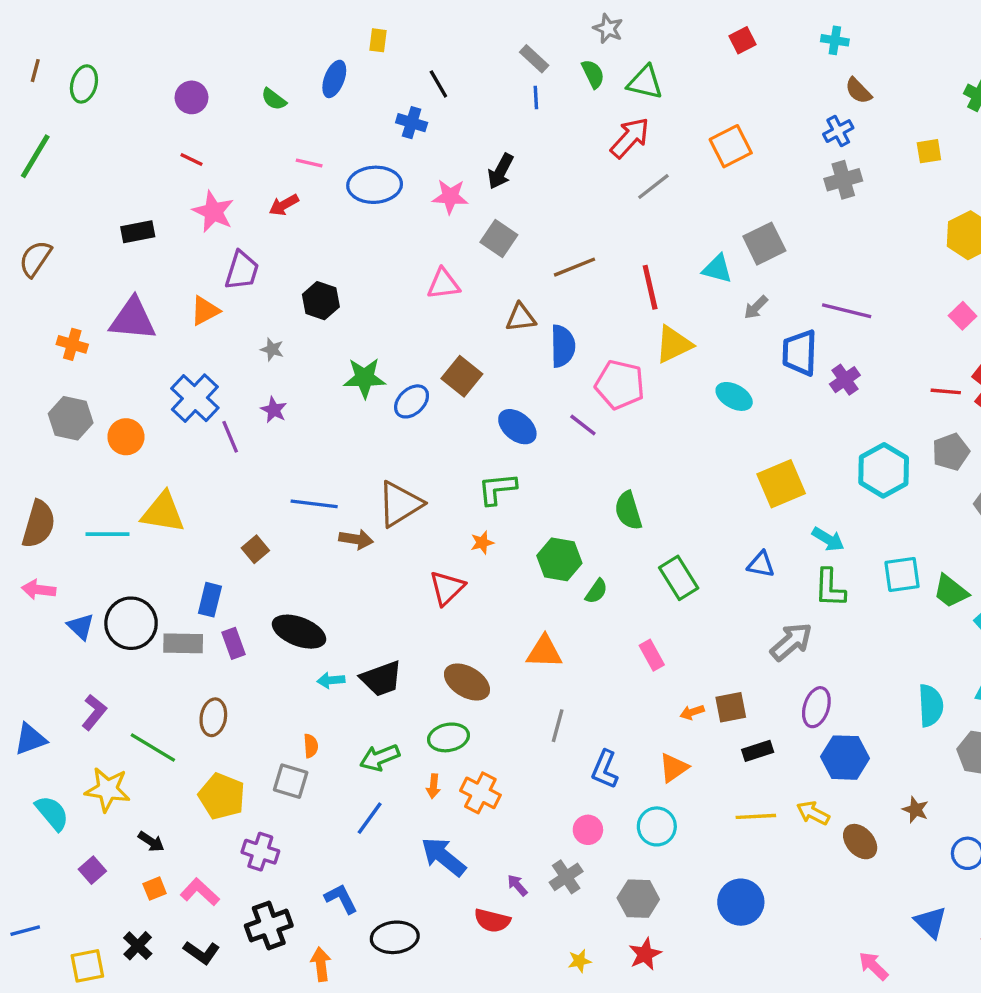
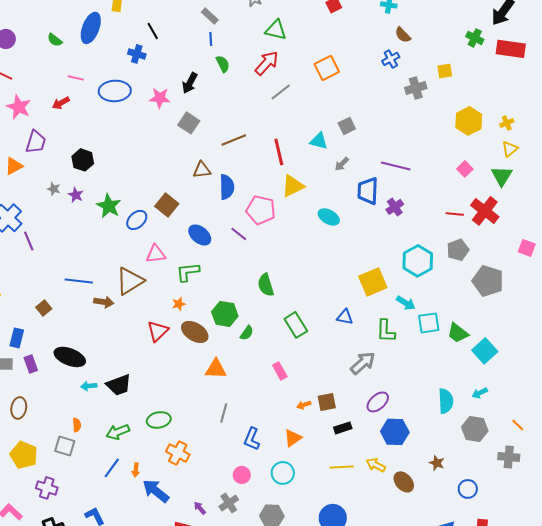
green semicircle: (593, 74) -> (223, 64), moved
blue ellipse: (334, 79) -> (91, 28), size x1.4
gray cross: (843, 180) -> (416, 88), moved
gray square: (764, 244) -> (347, 126), size x0.7
pink triangle: (443, 284) -> (156, 254), moved
green star: (365, 378) -> (109, 206), turned 30
purple star: (274, 410) -> (76, 195), moved
yellow square: (781, 484) -> (373, 282), moved
cyan arrow: (828, 539) -> (406, 303), moved
brown ellipse: (467, 682) -> (195, 332), moved
purple ellipse: (816, 707) -> (378, 402), turned 30
orange arrow: (433, 786) -> (136, 470), moved

